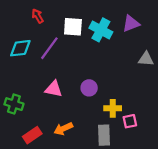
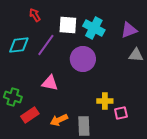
purple triangle: (131, 24) -> (129, 30), moved
purple circle: (89, 88) -> (83, 59), moved, size x1.6
red rectangle: (32, 135) -> (30, 115), moved
gray rectangle: (104, 135) -> (84, 126), moved

